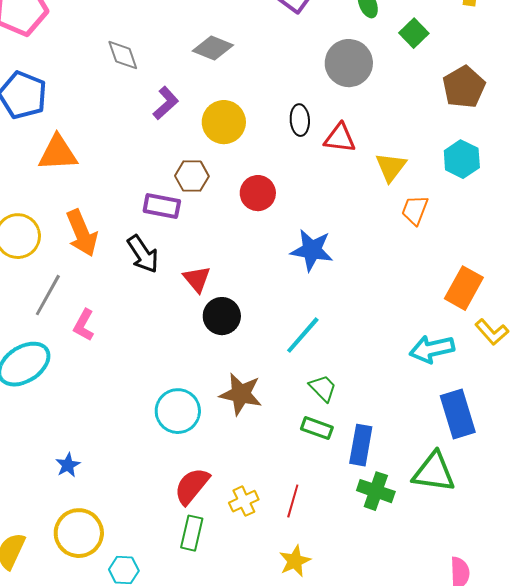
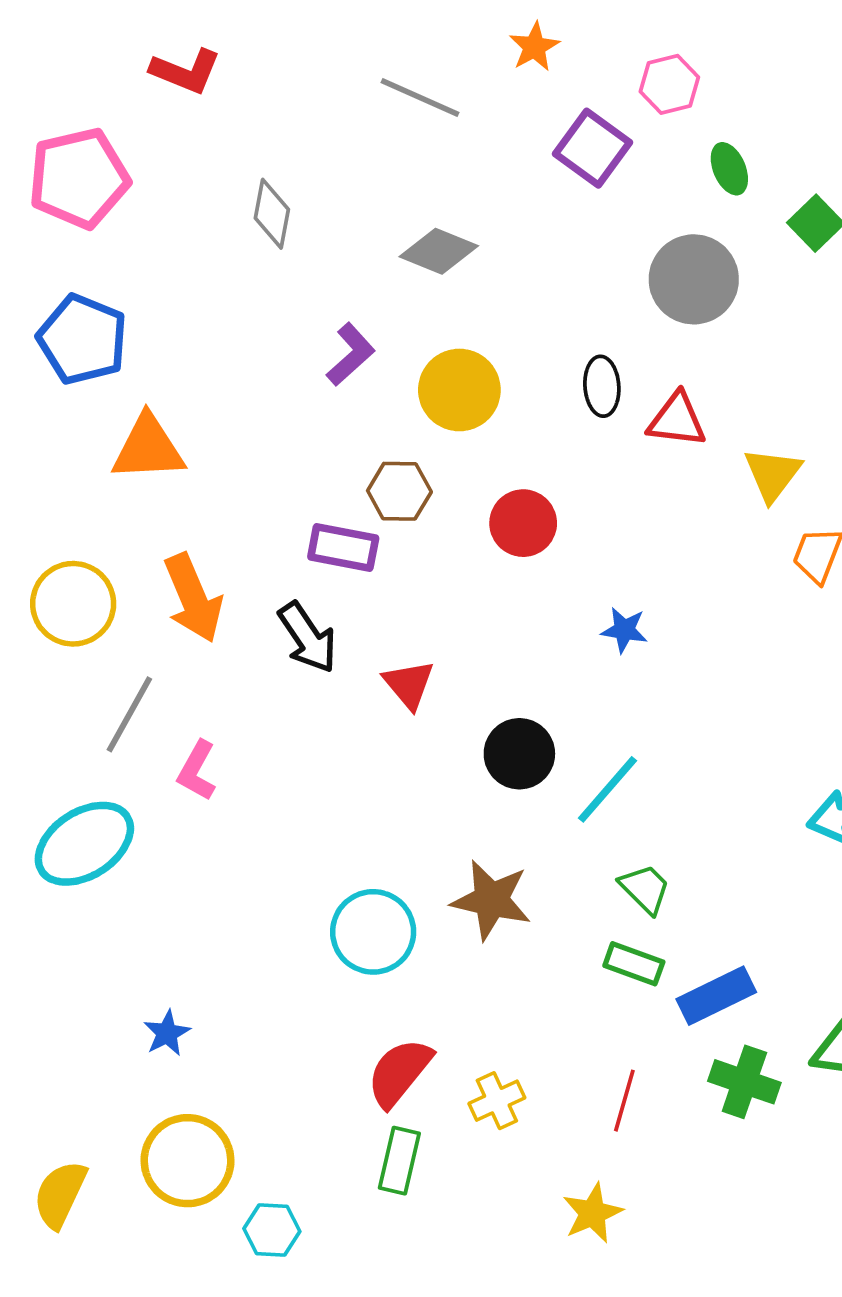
gray diamond: (123, 55) -> (272, 214), moved, turned 30
blue star: (312, 250) -> (624, 630), size x0.6
black circle: (222, 316) -> (519, 754), moved
blue rectangle: (361, 445) -> (716, 996), turned 54
red line: (293, 501) -> (624, 1101), moved

